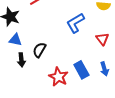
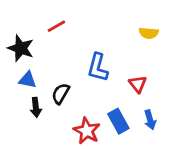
blue L-shape: (75, 23) -> (98, 67), moved, turned -45
red triangle: (102, 39) -> (138, 84), moved

